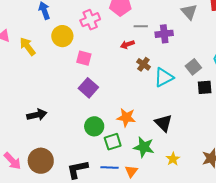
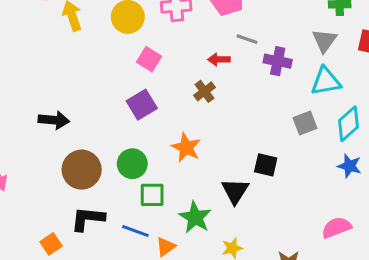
brown cross: (143, 64) -> (204, 91), moved
cyan triangle: (164, 77) -> (326, 81), moved
black square: (205, 87) -> (266, 165), moved
orange star: (126, 117) -> (186, 147), moved
brown circle: (41, 161) -> (82, 170), moved

